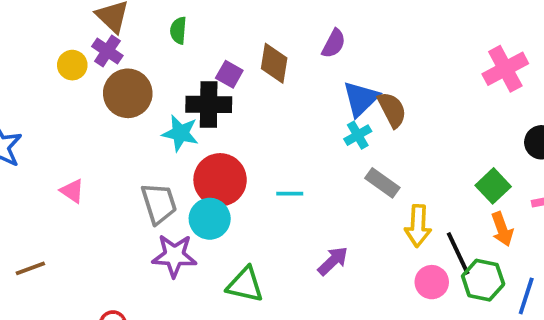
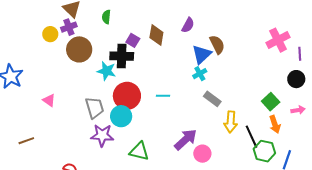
purple cross: (107, 51) -> (69, 27), turned 35
brown semicircle: (392, 110) -> (217, 45), moved
cyan line: (290, 194) -> (163, 96), moved
purple arrow: (333, 261) -> (186, 140), size x1.4
pink circle: (432, 282) -> (202, 154), moved

